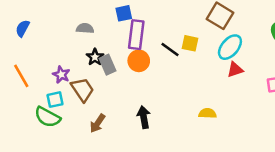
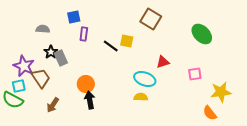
purple rectangle: (136, 35) -> (84, 34), size x0.6
cyan ellipse: (230, 47) -> (145, 79), moved, turned 70
orange circle: (139, 61) -> (86, 84), moved
purple star: (61, 75) -> (24, 66), size x1.5

